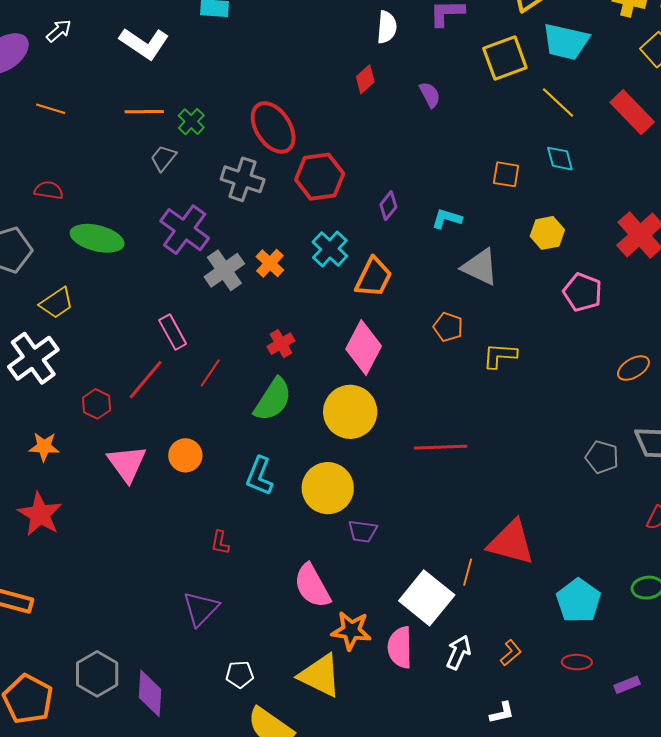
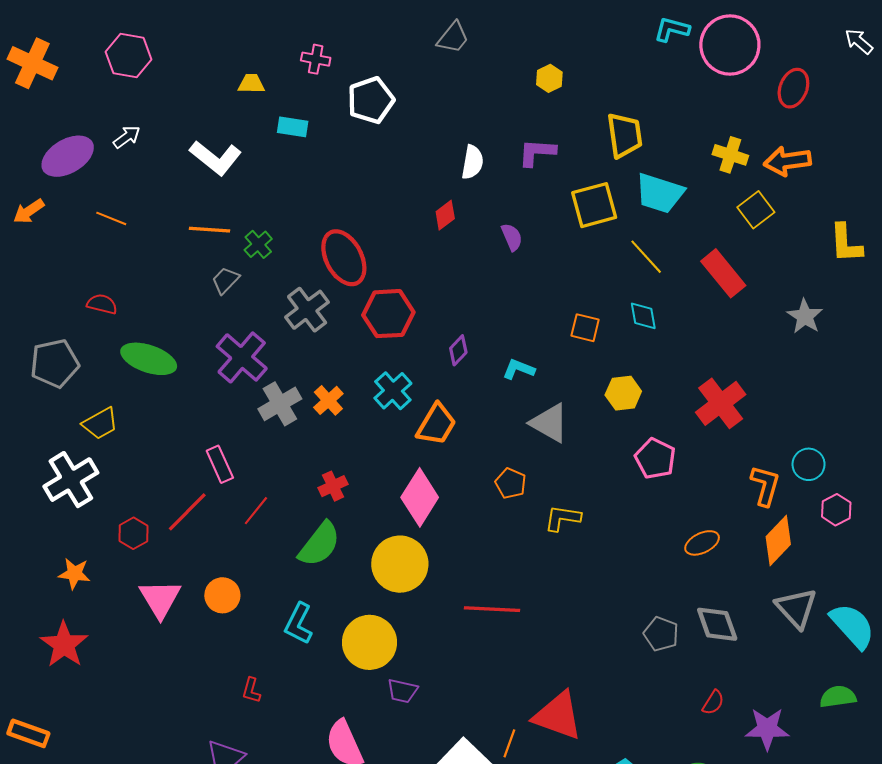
gray cross: (243, 179) -> (307, 310), turned 30

